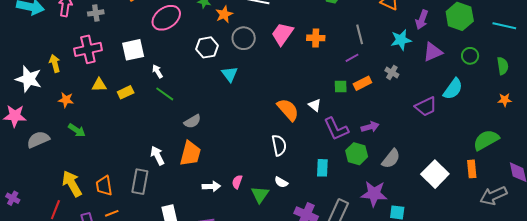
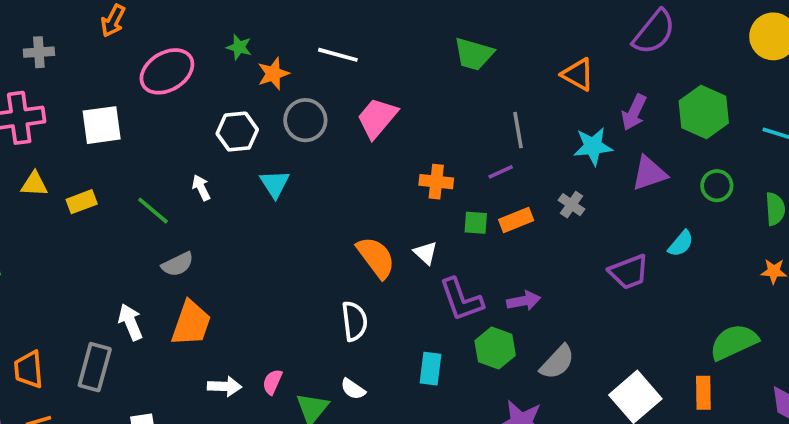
orange cross: (316, 38) -> (436, 182), moved
white arrow: (157, 71) -> (201, 188), moved
cyan semicircle: (453, 89) -> (681, 244), size x0.7
gray semicircle: (192, 121) -> (178, 264), moved

